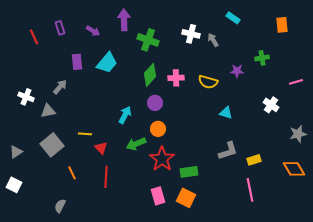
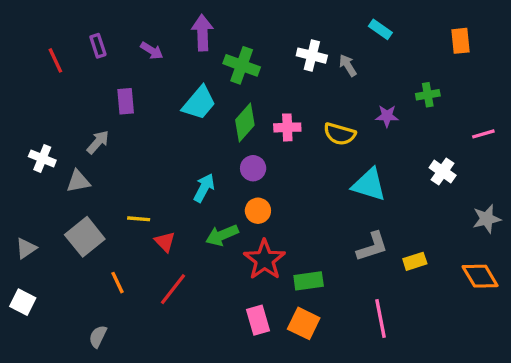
cyan trapezoid: (107, 63) -> (199, 103), moved
cyan triangle: (226, 113) -> (369, 185), size x1.6
red line: (106, 177) -> (173, 289), turned 35
pink line: (250, 190) -> (380, 319), moved

